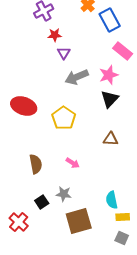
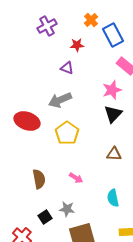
red star: (55, 35) -> (77, 45), moved
purple triangle: (64, 53) -> (67, 68), turned -40
gray arrow: (77, 77) -> (60, 100), moved
cyan semicircle: (112, 200) -> (113, 198), moved

